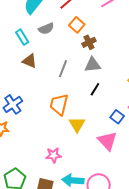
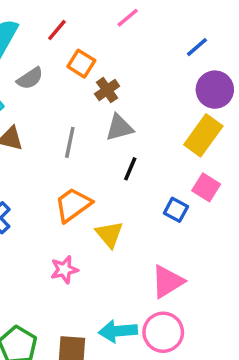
orange trapezoid: (59, 104) -> (73, 205), turned 50
pink triangle: (107, 141) -> (168, 282), moved, turned 50
pink star: (54, 155) -> (64, 270), moved

